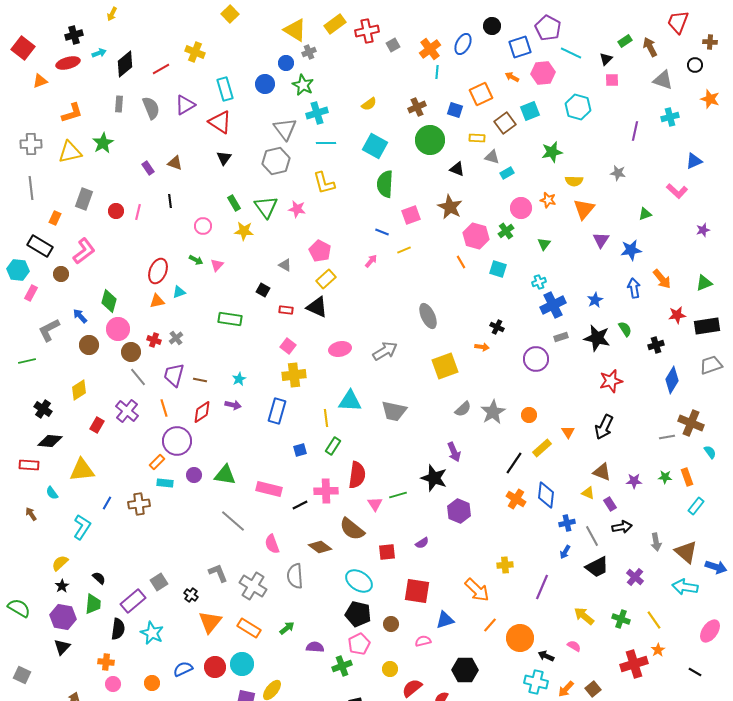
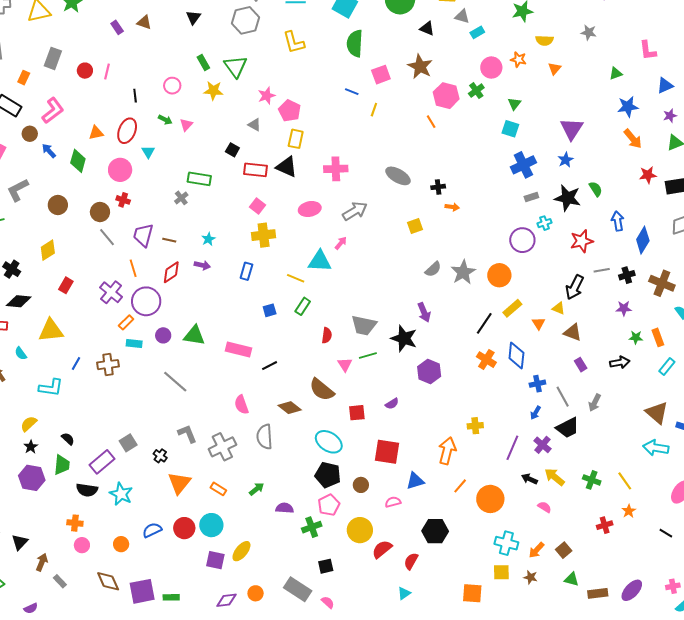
blue triangle: (694, 161) -> (665, 86), moved
pink L-shape: (677, 191) -> (648, 50), turned 40
black line: (170, 201) -> (135, 96), moved
pink star: (297, 209) -> (267, 96), moved, turned -30
orange triangle: (584, 209) -> (555, 69), size x0.6
purple star: (703, 230) -> (670, 116), moved
purple triangle: (601, 240) -> (572, 129), moved, size x1.4
yellow line: (404, 250) -> (374, 110), turned -48
blue star: (631, 250) -> (628, 107), moved
pink arrow: (371, 261) -> (341, 243), moved
cyan square: (498, 269) -> (510, 129), moved
yellow rectangle: (326, 279) -> (296, 139), turned -36
cyan cross: (539, 282) -> (544, 223), moved
blue arrow: (634, 288) -> (618, 221), moved
cyan triangle: (179, 292) -> (148, 152), turned -40
orange triangle: (157, 301) -> (96, 133), moved
red rectangle: (286, 310) -> (256, 170), size x1.6
blue arrow: (80, 316) -> (49, 151), moved
gray ellipse: (428, 316) -> (398, 176), turned -35
black cross: (497, 327) -> (438, 187), moved, turned -32
pink circle: (118, 329) -> (120, 170), moved
gray cross: (176, 338) -> (181, 198), moved
black cross: (656, 345) -> (627, 275), moved
purple circle: (536, 359) -> (522, 240), moved
yellow square: (445, 366) -> (415, 226), size x0.6
purple cross: (127, 411) -> (111, 292), moved
blue rectangle: (277, 411) -> (246, 271), size x0.7
gray trapezoid: (394, 411) -> (364, 325), moved
orange circle: (529, 415) -> (499, 275), size x1.5
yellow line: (326, 418) -> (296, 278), turned -60
orange triangle: (568, 432) -> (538, 323), moved
gray line: (667, 437) -> (602, 270), moved
red semicircle: (357, 475) -> (327, 335), size x0.6
purple star: (634, 481) -> (624, 308), moved
pink cross: (326, 491) -> (336, 169), moved
yellow triangle: (588, 493) -> (559, 308), moved
gray line: (233, 521) -> (175, 382), moved
cyan L-shape: (82, 527) -> (51, 388), turned 65
black arrow: (622, 527) -> (620, 363), moved
gray arrow: (656, 542) -> (595, 403), moved, turned 36
purple cross: (635, 577) -> (542, 445), moved
gray cross: (253, 586) -> (222, 447), turned 32
orange arrow: (477, 590) -> (447, 451), turned -120
orange rectangle: (249, 628) -> (218, 489), size x0.7
black semicircle: (118, 629) -> (87, 490), turned 90
black triangle: (62, 647) -> (20, 542), moved
black arrow: (546, 656) -> (529, 479), moved
red cross: (634, 664) -> (605, 525), size x0.6
yellow circle: (390, 669) -> (360, 530), size x1.6

